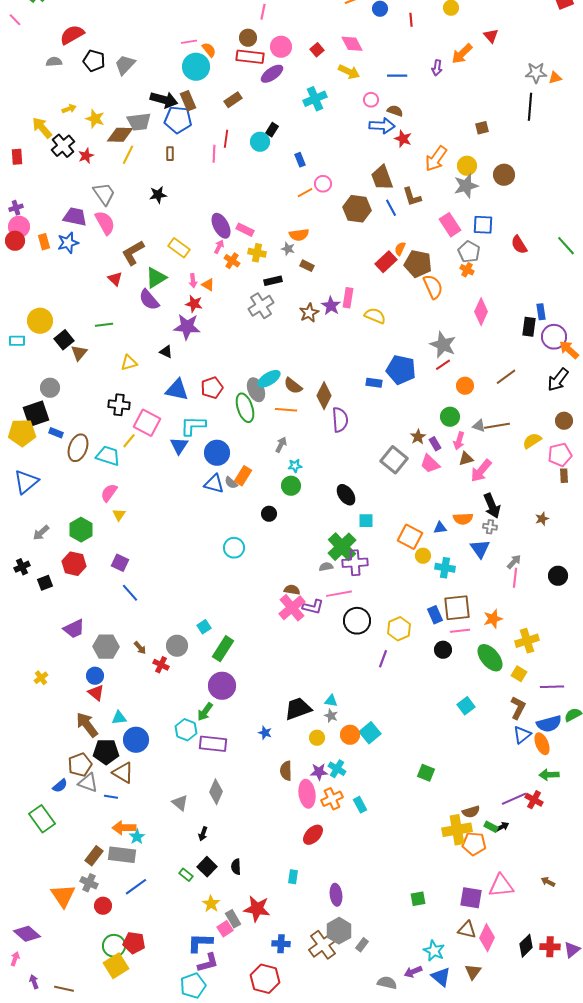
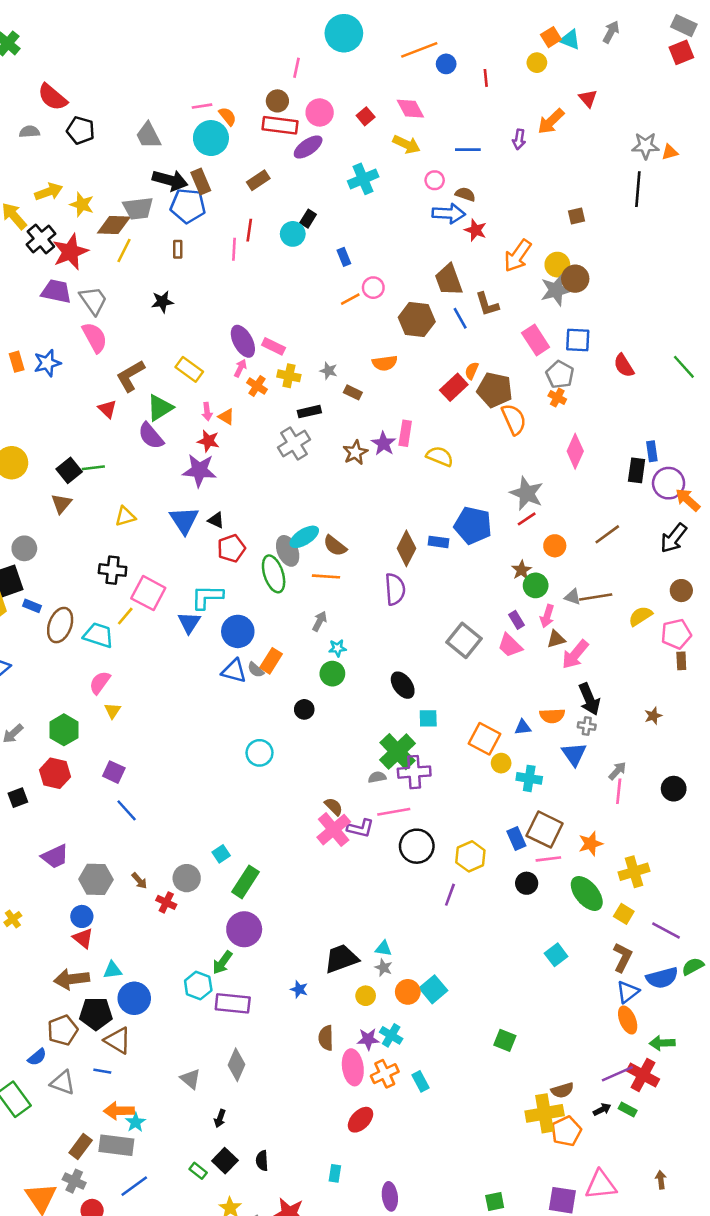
red semicircle: (72, 35) -> (52, 97), turned -110
gray trapezoid: (125, 65) -> (148, 135), moved, turned -70
yellow arrow: (69, 109) -> (49, 192), size x1.5
red star: (86, 156) -> (70, 252), size x1.8
brown circle: (504, 175) -> (575, 279), moved
purple trapezoid: (75, 217) -> (56, 291), moved
orange semicircle: (299, 235) -> (385, 363), moved
black square: (64, 340) -> (69, 470), moved
black triangle: (166, 352) -> (216, 520), moved
blue triangle: (177, 390) -> (184, 520), moved, turned 45
brown diamond: (324, 396) -> (406, 548), moved
brown star: (418, 437) -> (522, 570), moved
brown semicircle: (292, 590) -> (334, 807), turned 35
brown square: (457, 608) -> (545, 830), turned 32
purple line: (552, 687) -> (666, 931), turned 30
brown arrow: (87, 725) -> (72, 979), turned -60
orange ellipse: (542, 744) -> (628, 1020), moved
gray triangle: (88, 783) -> (63, 1083), moved
red cross: (534, 800) -> (643, 1075), size x1.4
green rectangle: (491, 827) -> (628, 1109), moved
orange pentagon: (474, 844) -> (566, 1131), turned -30
brown arrow: (548, 882) -> (661, 1180), turned 56

